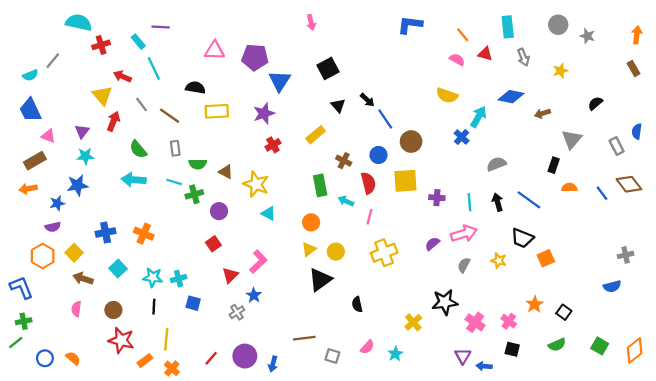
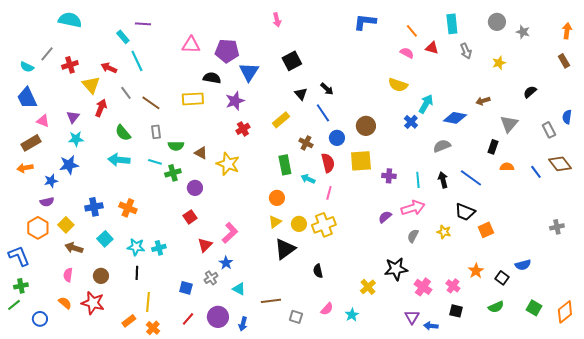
red cross: (101, 45) -> (70, 65), moved
cyan semicircle: (30, 75) -> (27, 67), turned 48
black semicircle: (195, 88) -> (212, 78), moved
blue diamond: (511, 97) -> (455, 118), moved
blue line: (385, 119) -> (323, 113), moved
cyan triangle: (268, 213) -> (239, 289), moved
yellow cross: (384, 253) -> (324, 225), moved
blue semicircle: (612, 286) -> (523, 265), moved
blue square: (193, 303) -> (186, 288), moved
red star: (121, 340) -> (93, 303), moved
orange semicircle: (73, 358) -> (65, 303), moved

